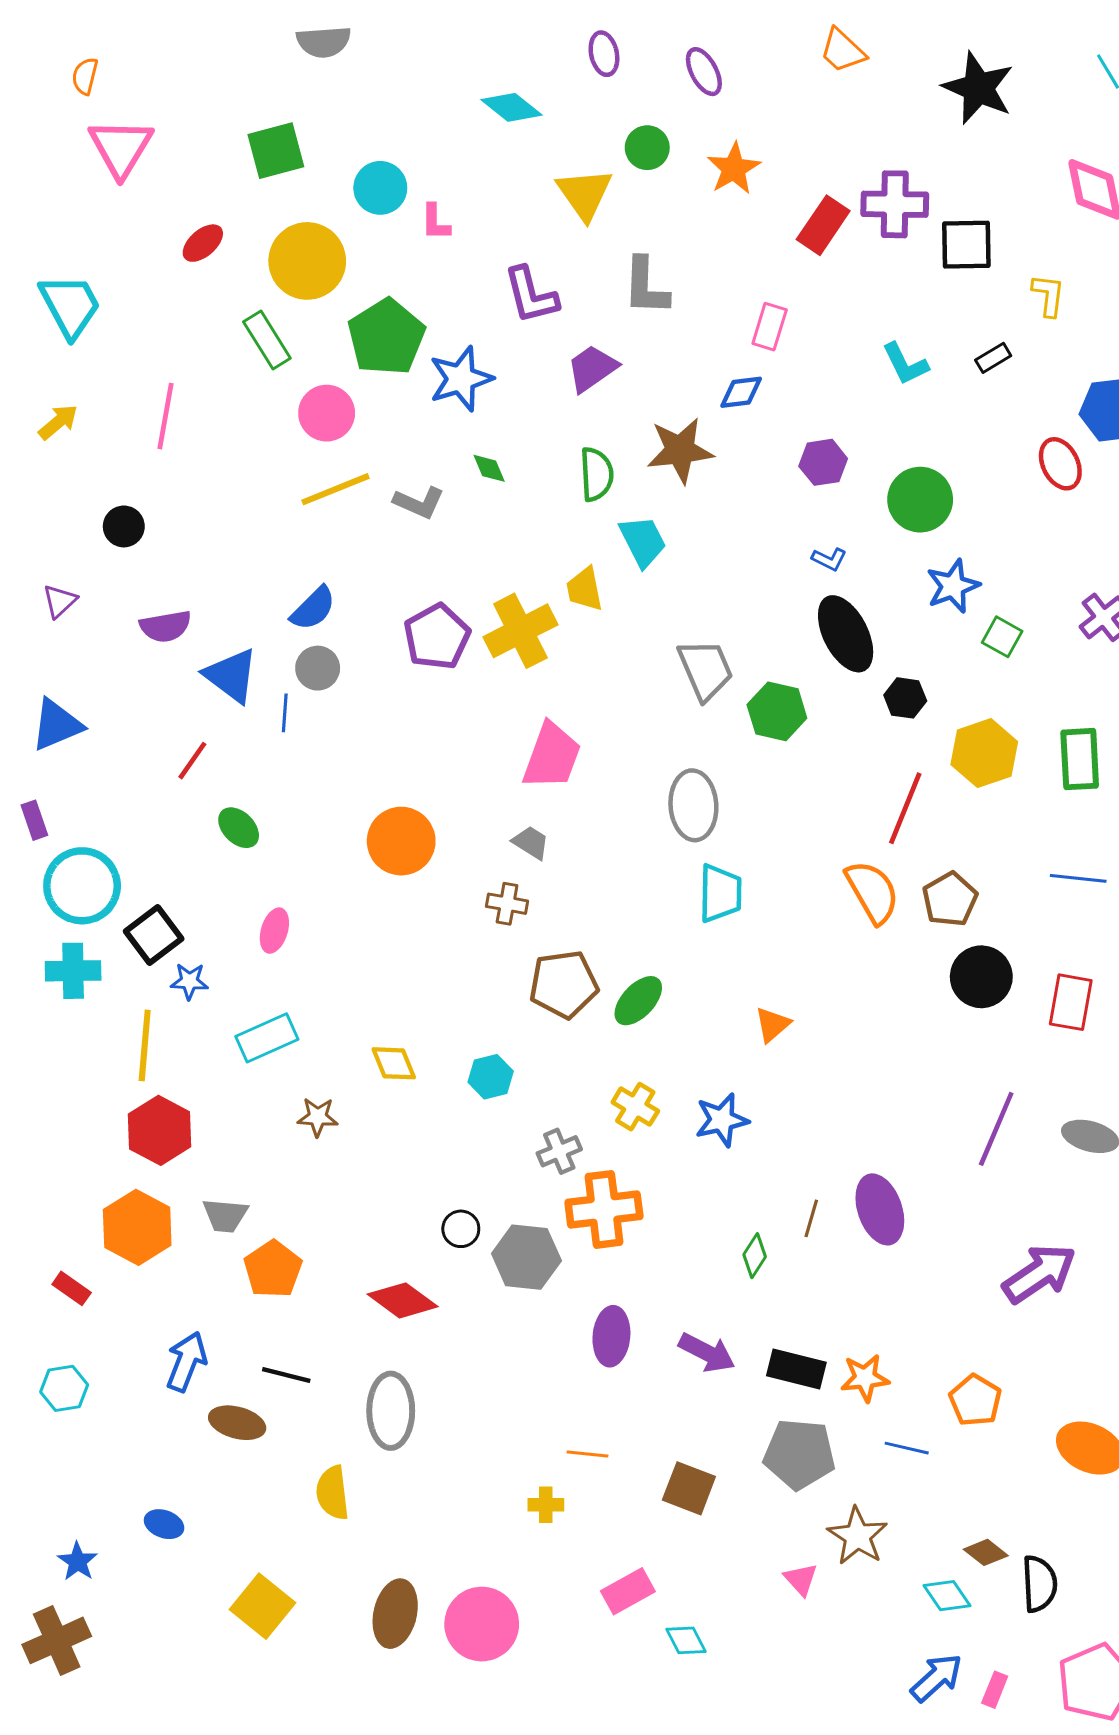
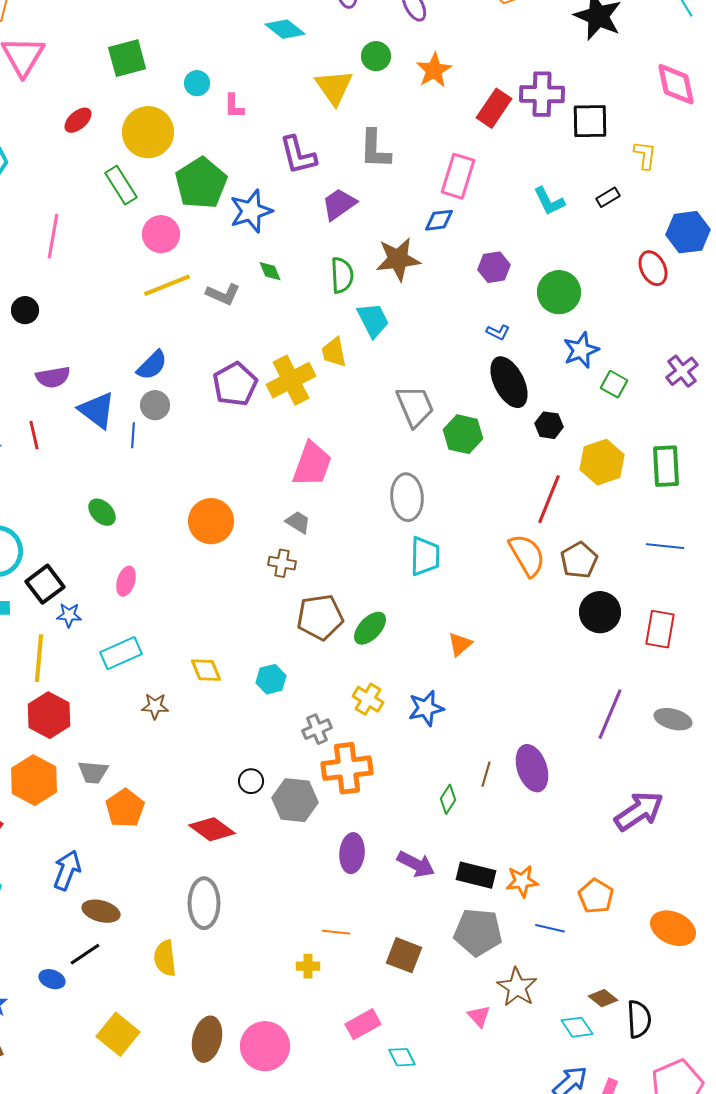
cyan circle: (380, 188) -> (197, 83), size x0.7
pink rectangle: (770, 327) -> (458, 176), size x1.4
red line: (192, 761) -> (34, 435), moved, turned -48
black line: (286, 1375) -> (85, 954), moved, turned -48

